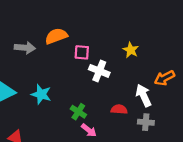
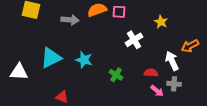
pink square: (82, 52) -> (119, 12), moved
white cross: (99, 71) -> (134, 40), turned 36
pink arrow: (89, 130) -> (157, 91), moved

